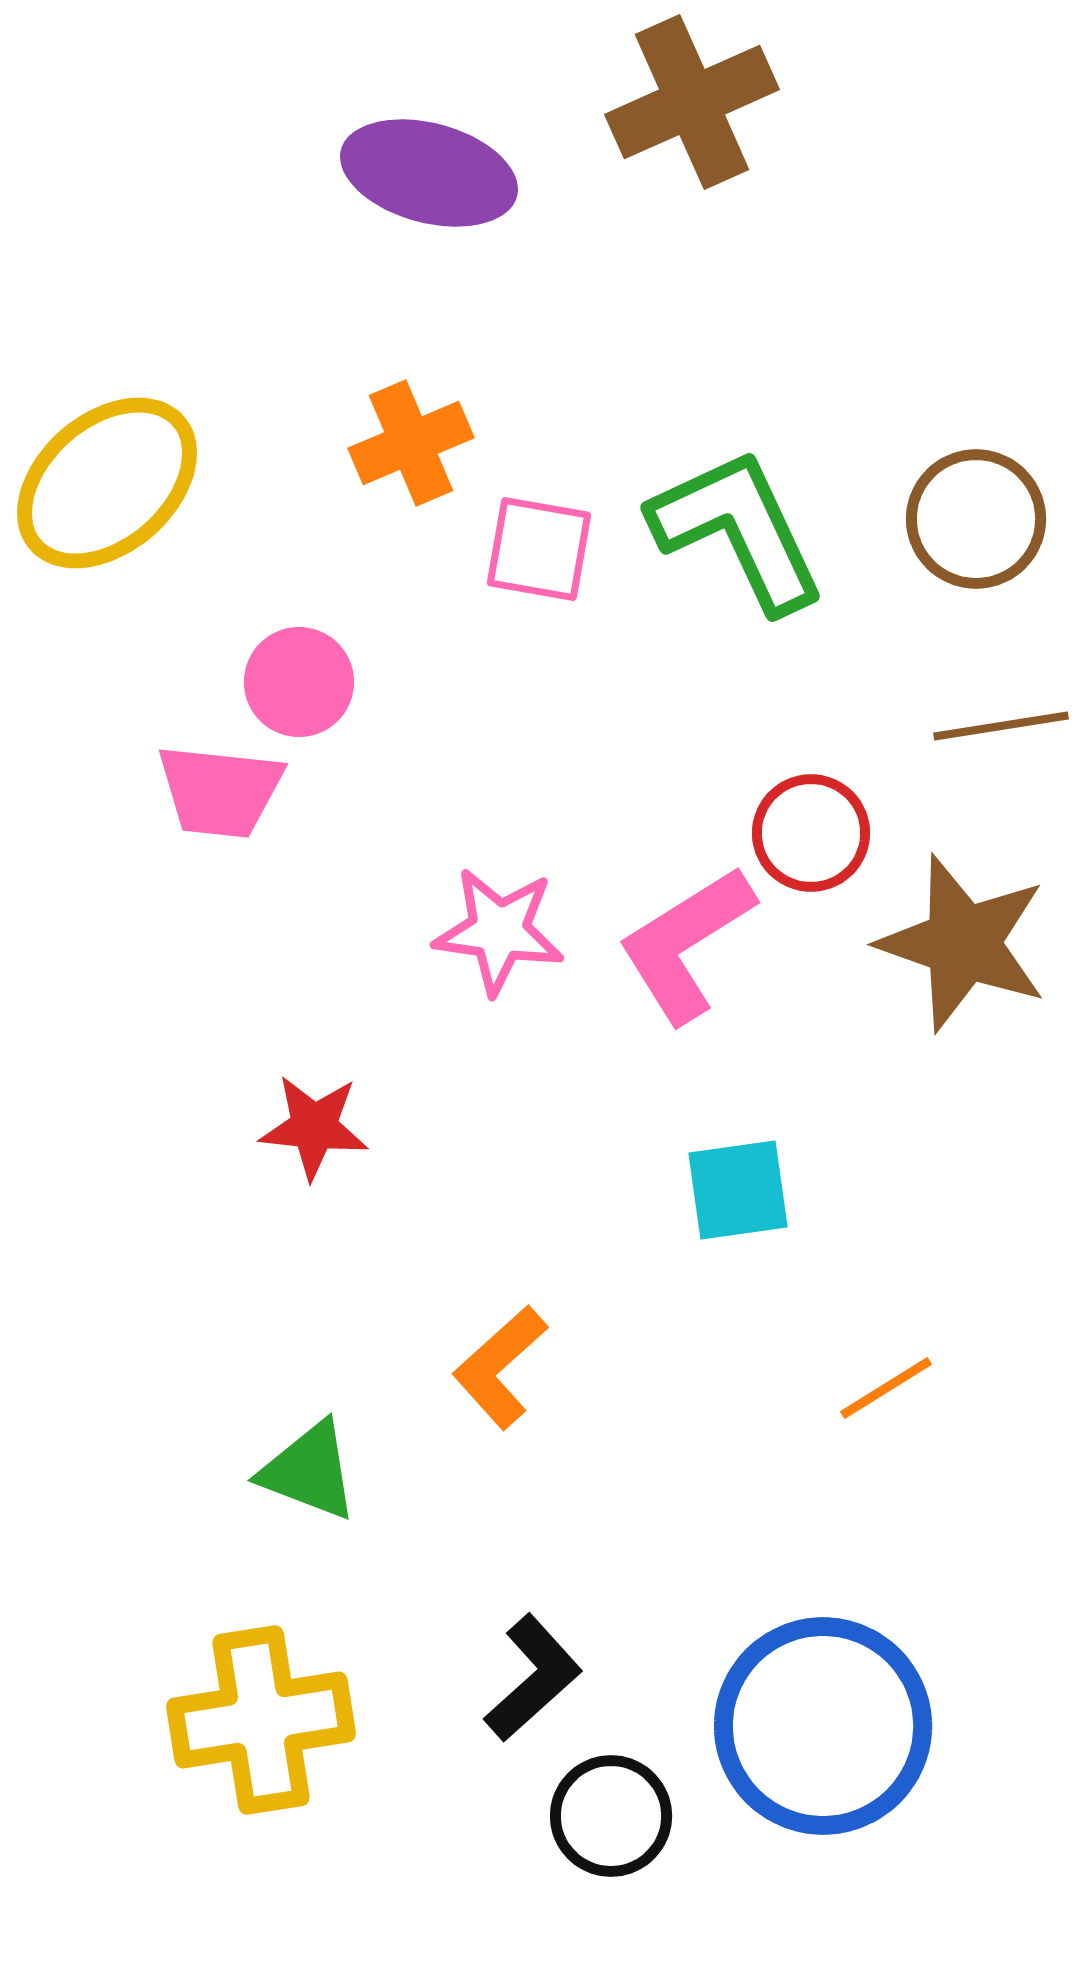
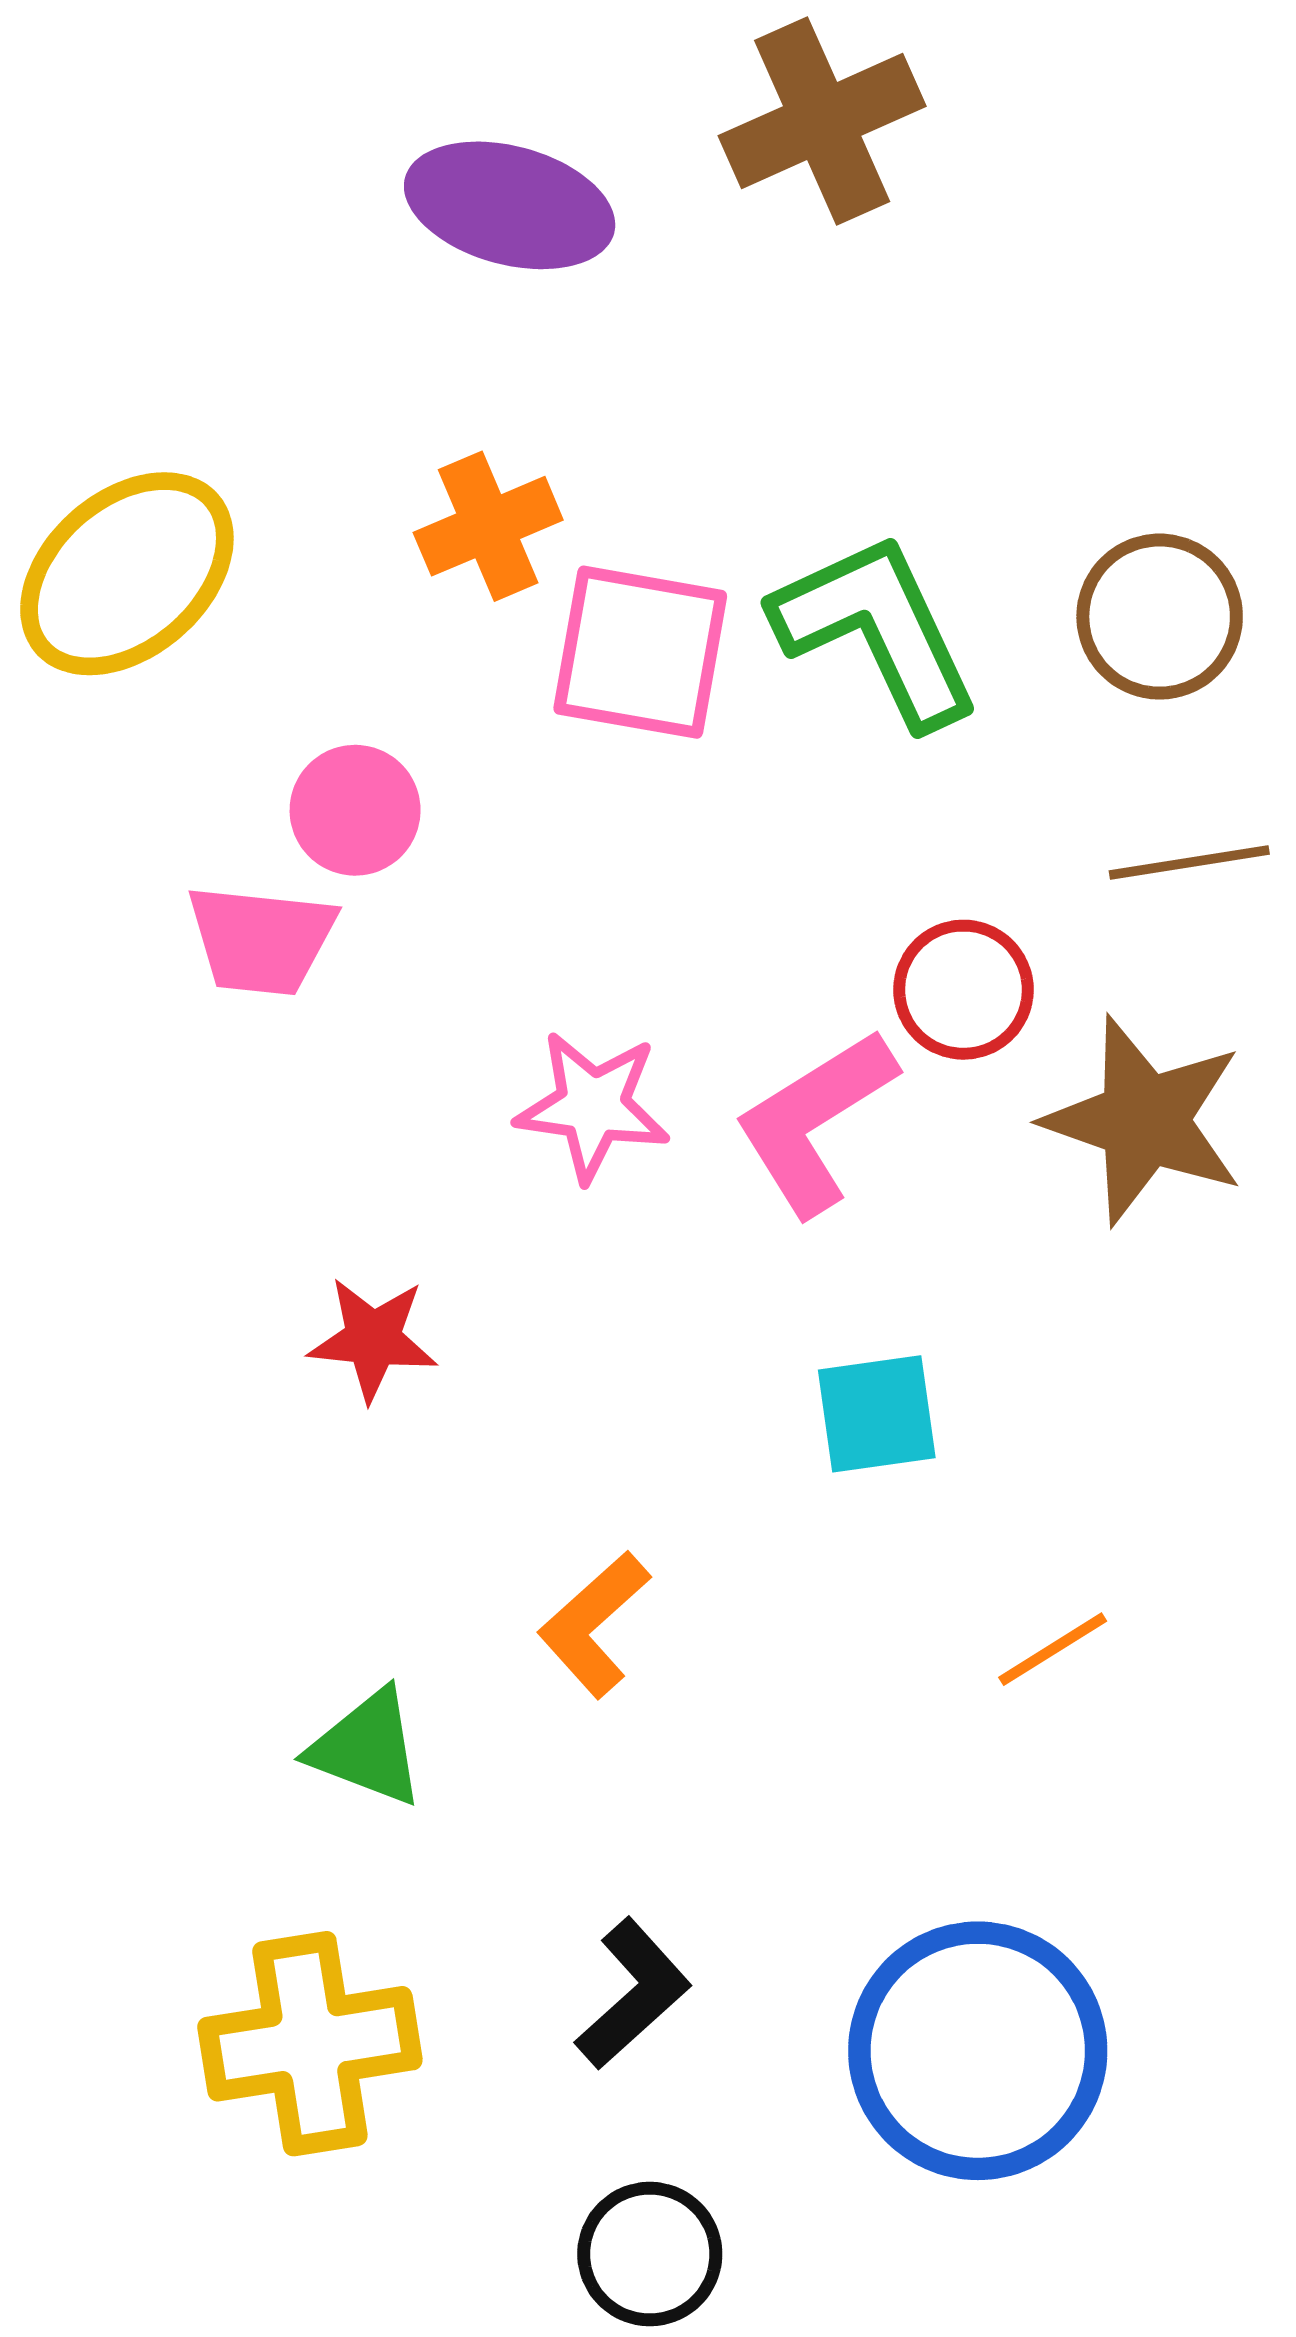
pink square: (539, 549) -> (640, 652), size x1.4
black circle: (611, 1816) -> (650, 2254), moved

